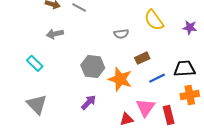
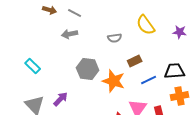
gray arrow: (55, 34) -> (70, 34), moved
purple arrow: (89, 102) -> (61, 99), moved

